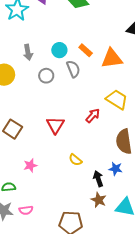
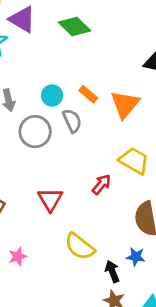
orange triangle: (112, 58) -> (125, 104), turned -40
gray circle: (46, 76) -> (35, 132), size x1.5
yellow semicircle: (75, 160) -> (80, 246), size x1.6

